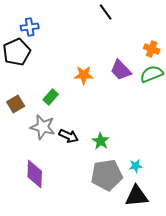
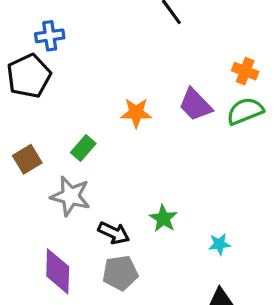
black arrow: (69, 136) -> (114, 233), moved
cyan star: (136, 166) -> (219, 244), moved
gray pentagon: (107, 175) -> (120, 273), moved, size x0.7

